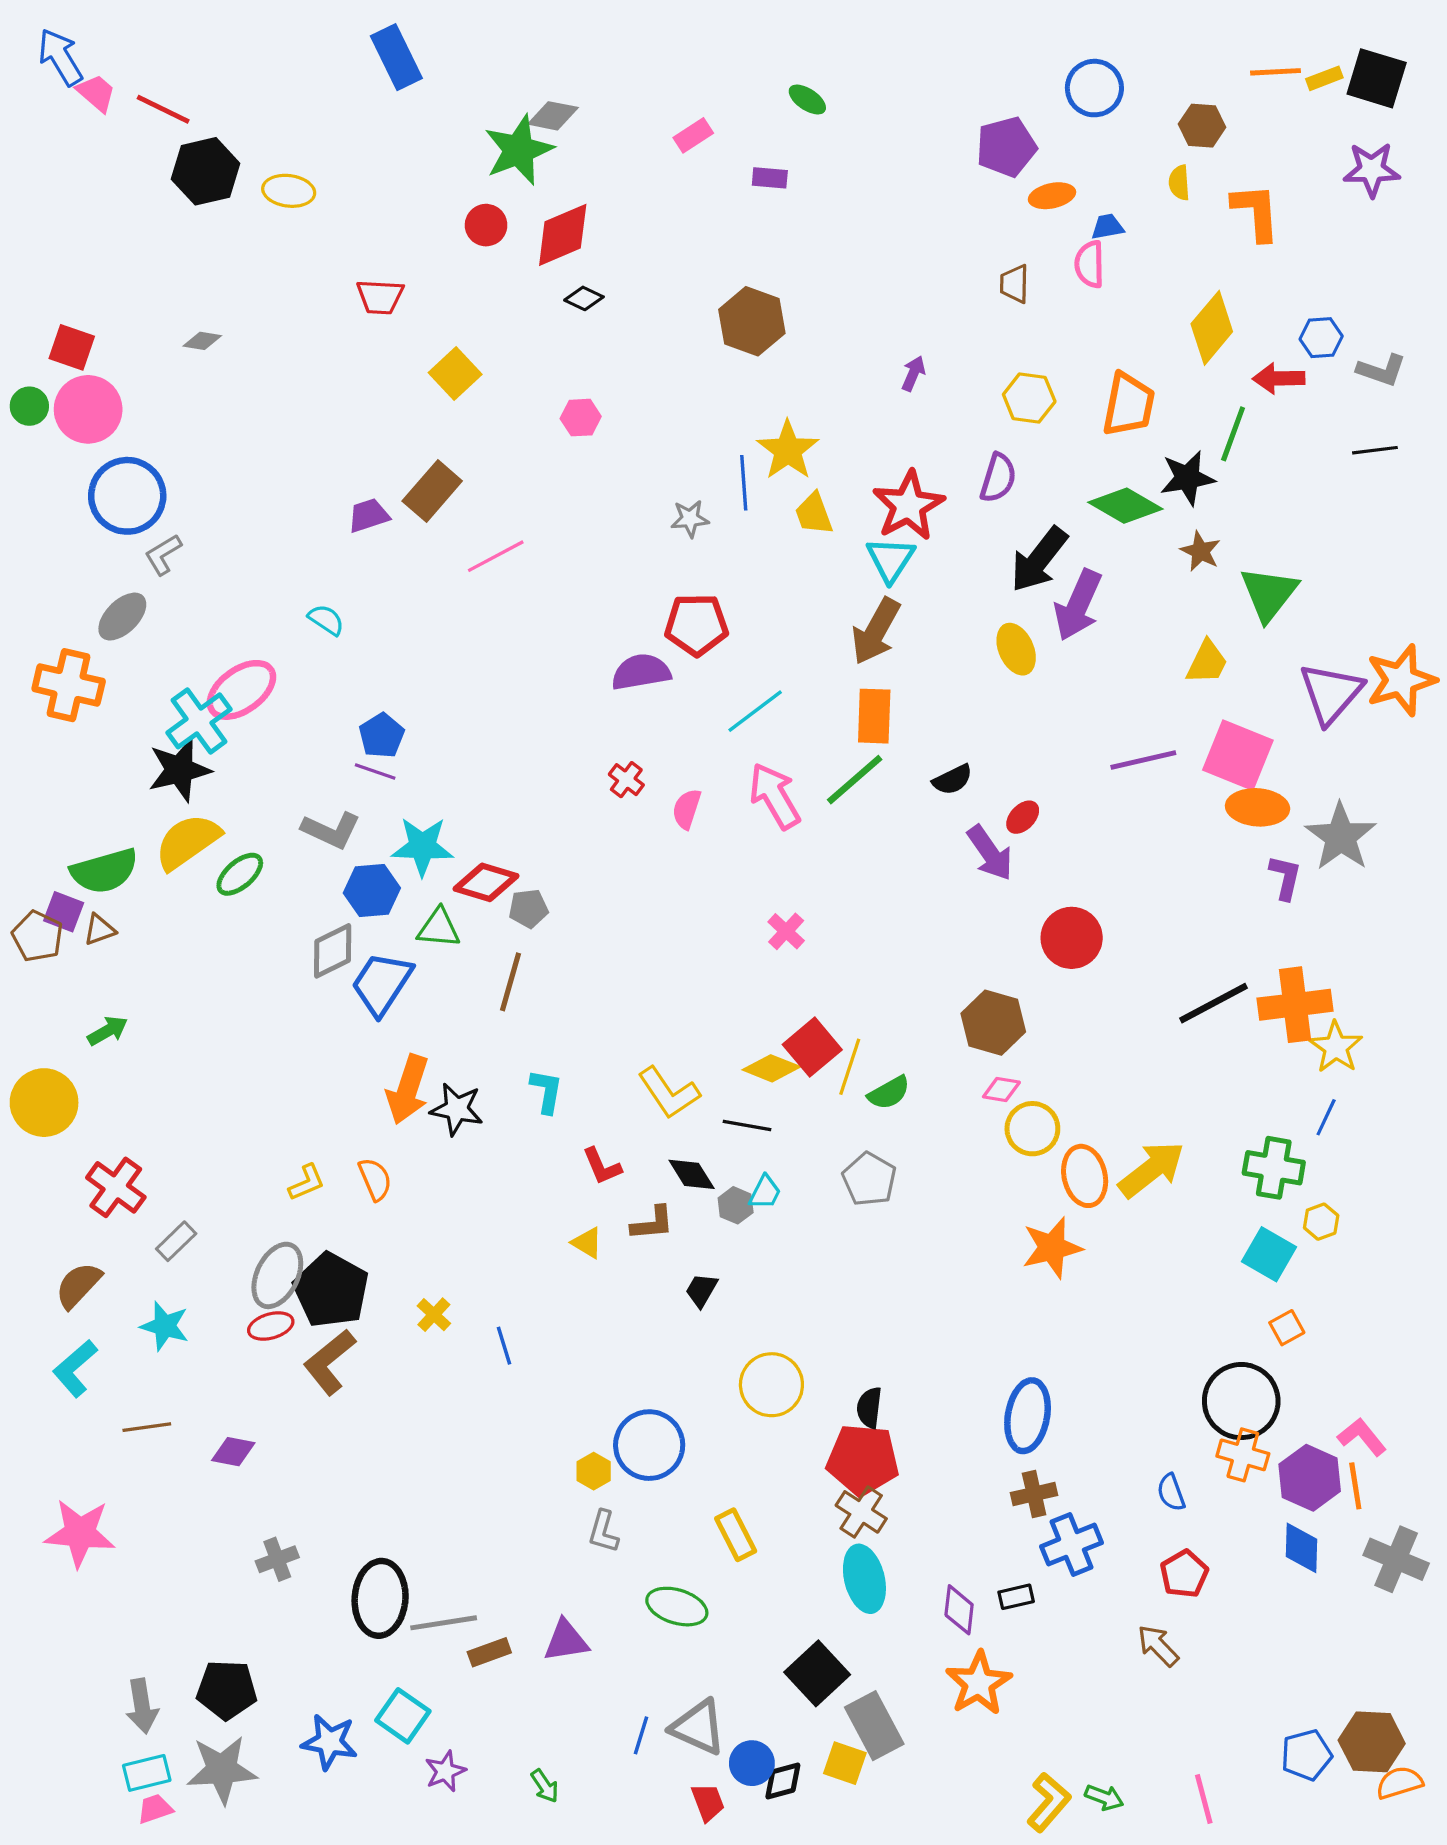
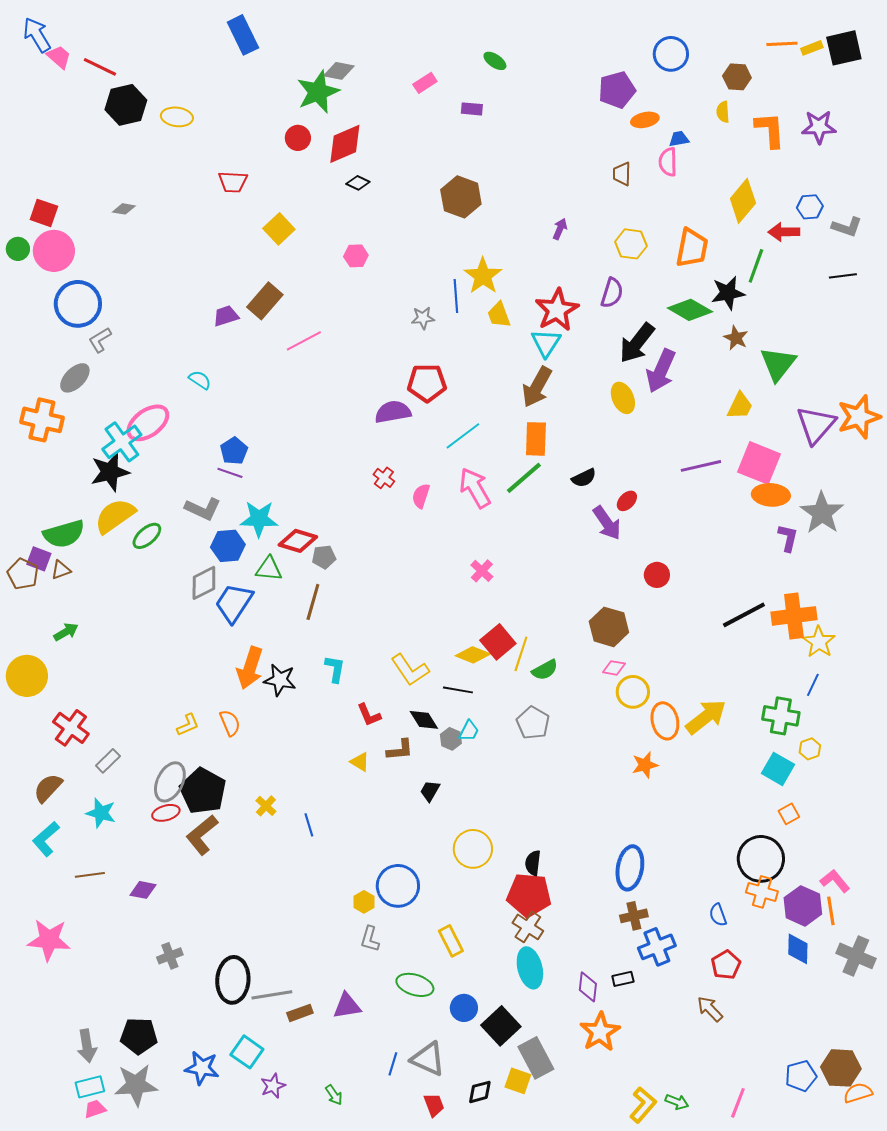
black square: (1377, 78) -> (844, 48), turned -30
purple star: (1372, 170) -> (819, 127), moved
red circle: (1072, 938) -> (657, 575), size x0.7
orange star: (1052, 1248) -> (645, 765), size x0.7
blue circle: (752, 1763) -> (464, 1008), moved
pink line: (1204, 1799) -> (738, 1103), turned 36

